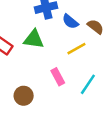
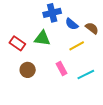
cyan line: (88, 84) -> (86, 74), turned 30
brown circle: (24, 96) -> (28, 70), moved

